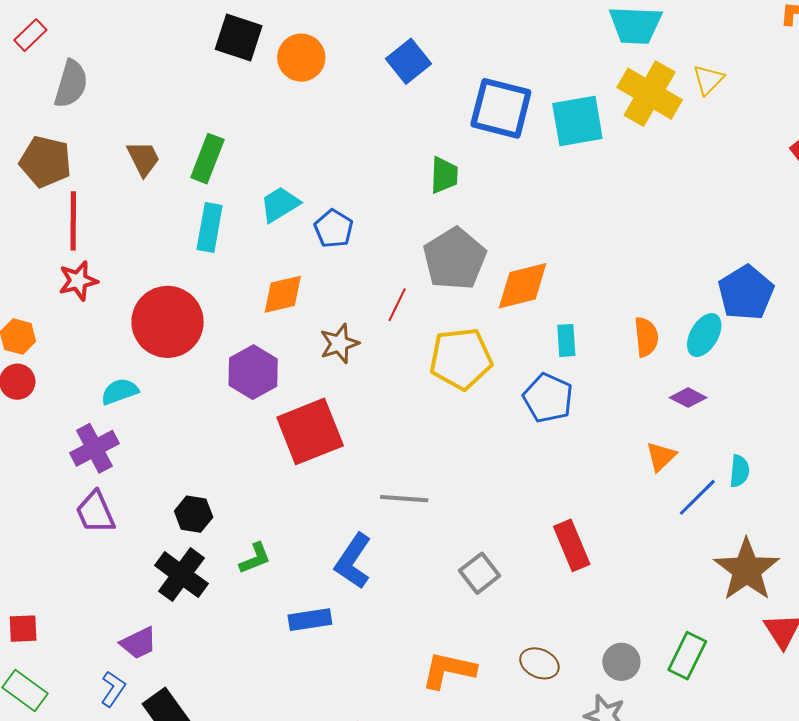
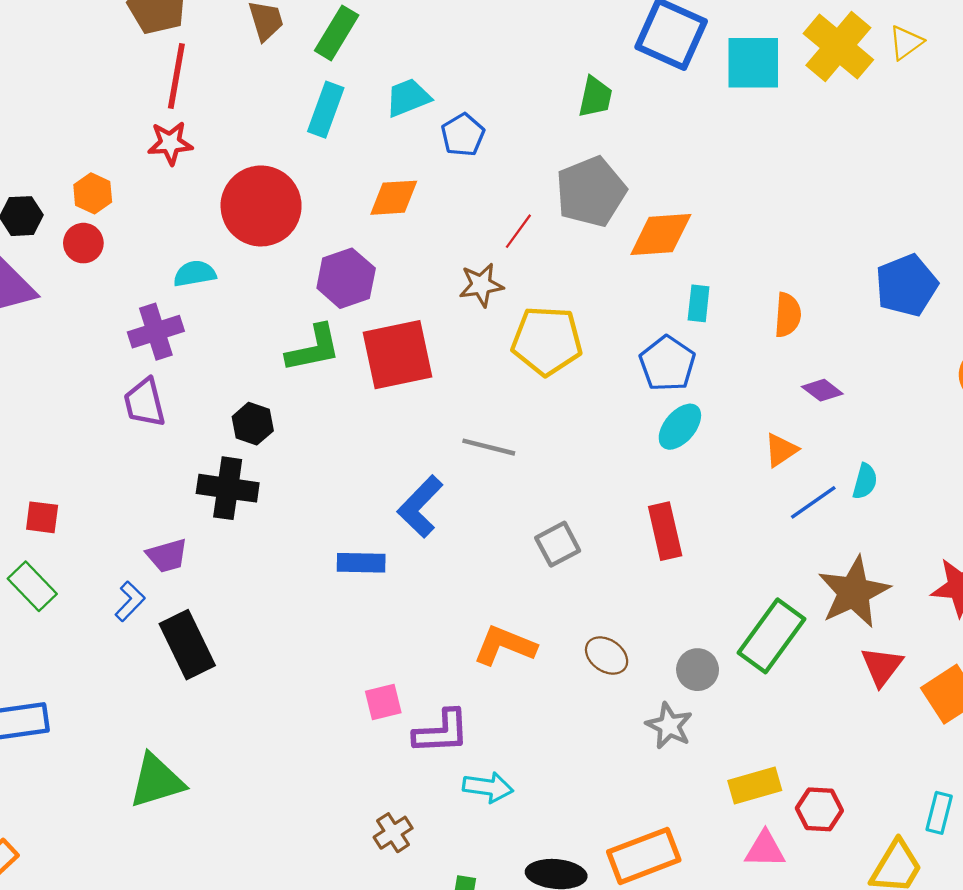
cyan ellipse: (704, 335) -> (680, 427), moved
brown star: (339, 344) -> (481, 285), moved
yellow pentagon: (461, 359) -> (547, 341), moved
green L-shape: (255, 558) -> (313, 348), moved, size x1.5
black cross: (181, 575) -> (228, 488), turned -38
green rectangle: (687, 656) -> (772, 636), moved, size x1.4

